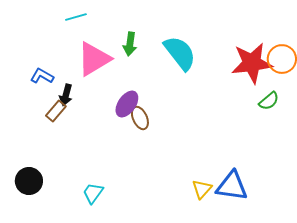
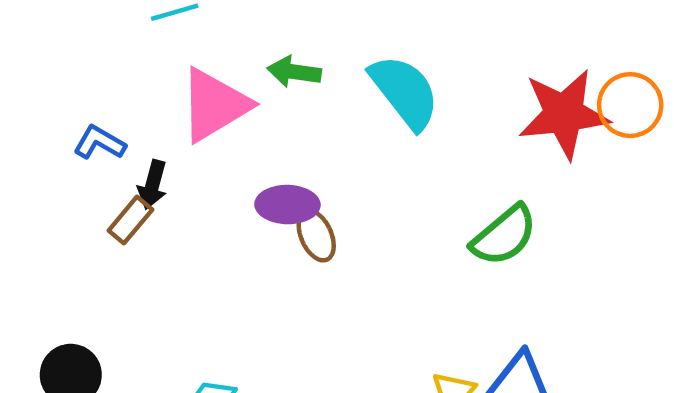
green arrow: (130, 44) -> (294, 72), turned 90
green semicircle: (269, 101) -> (504, 236), moved, size x1.5
purple ellipse: (127, 104) -> (287, 205), turned 56

